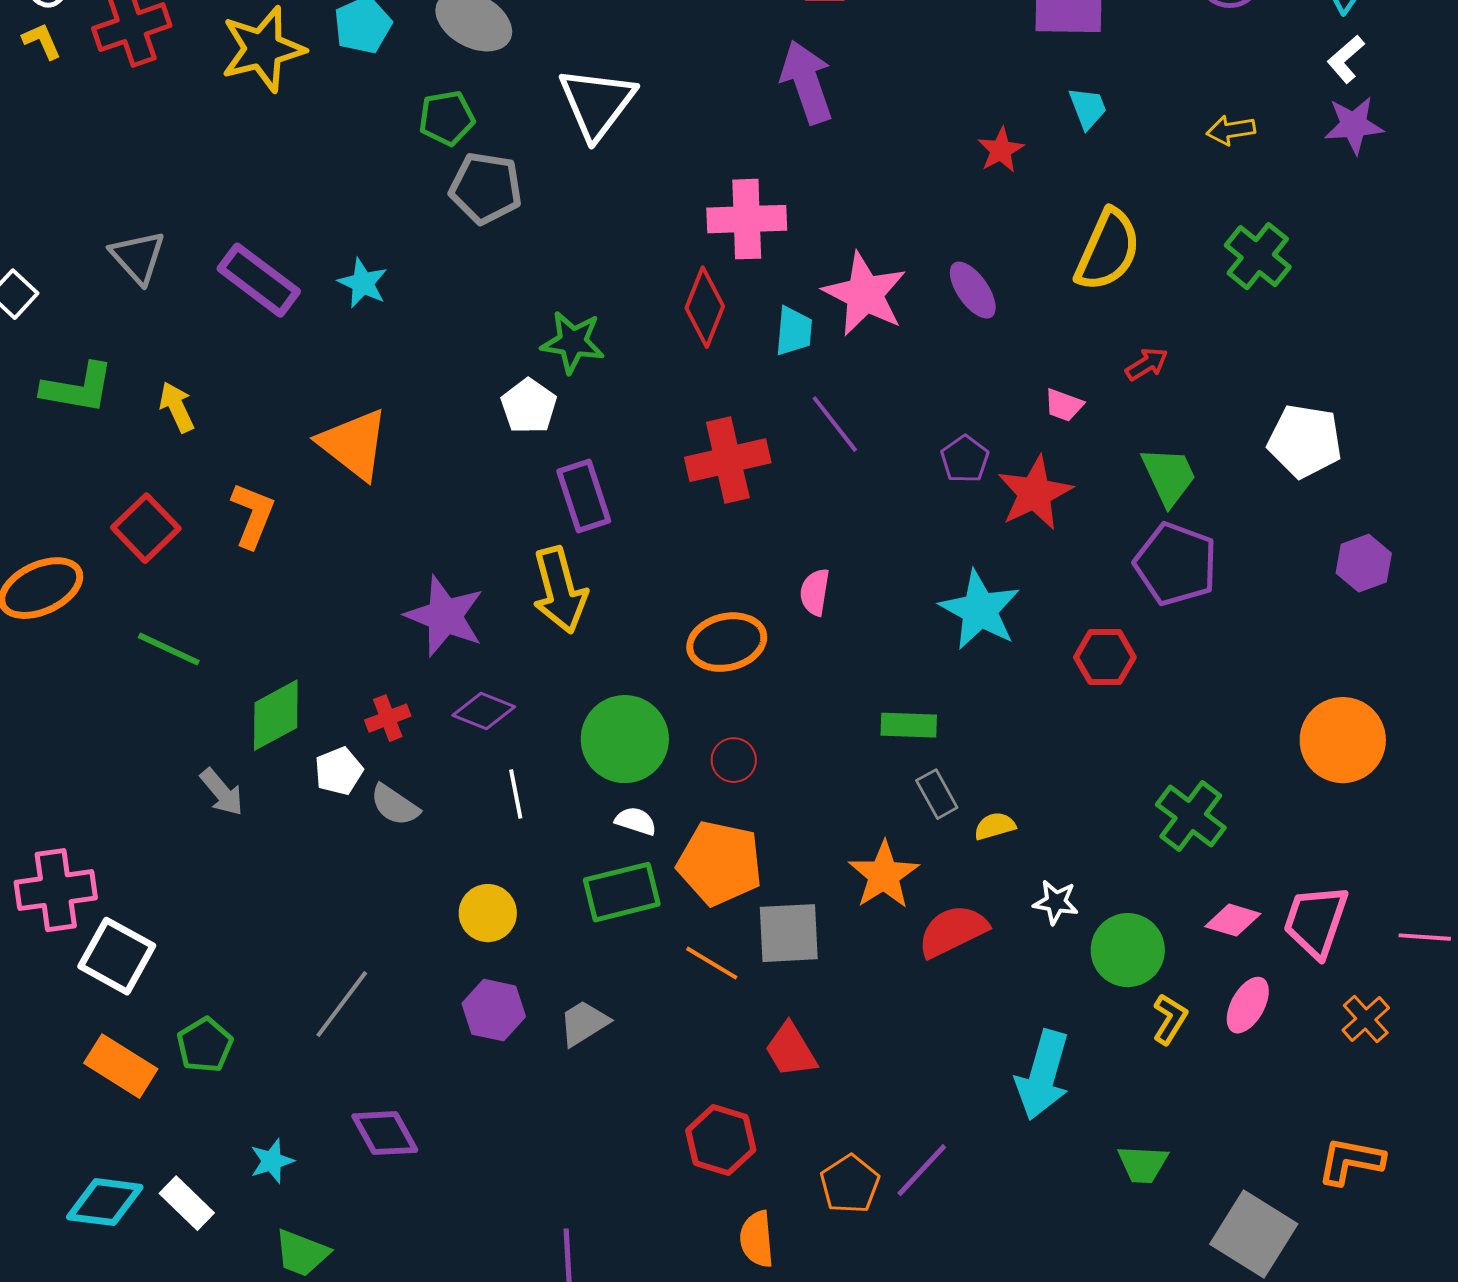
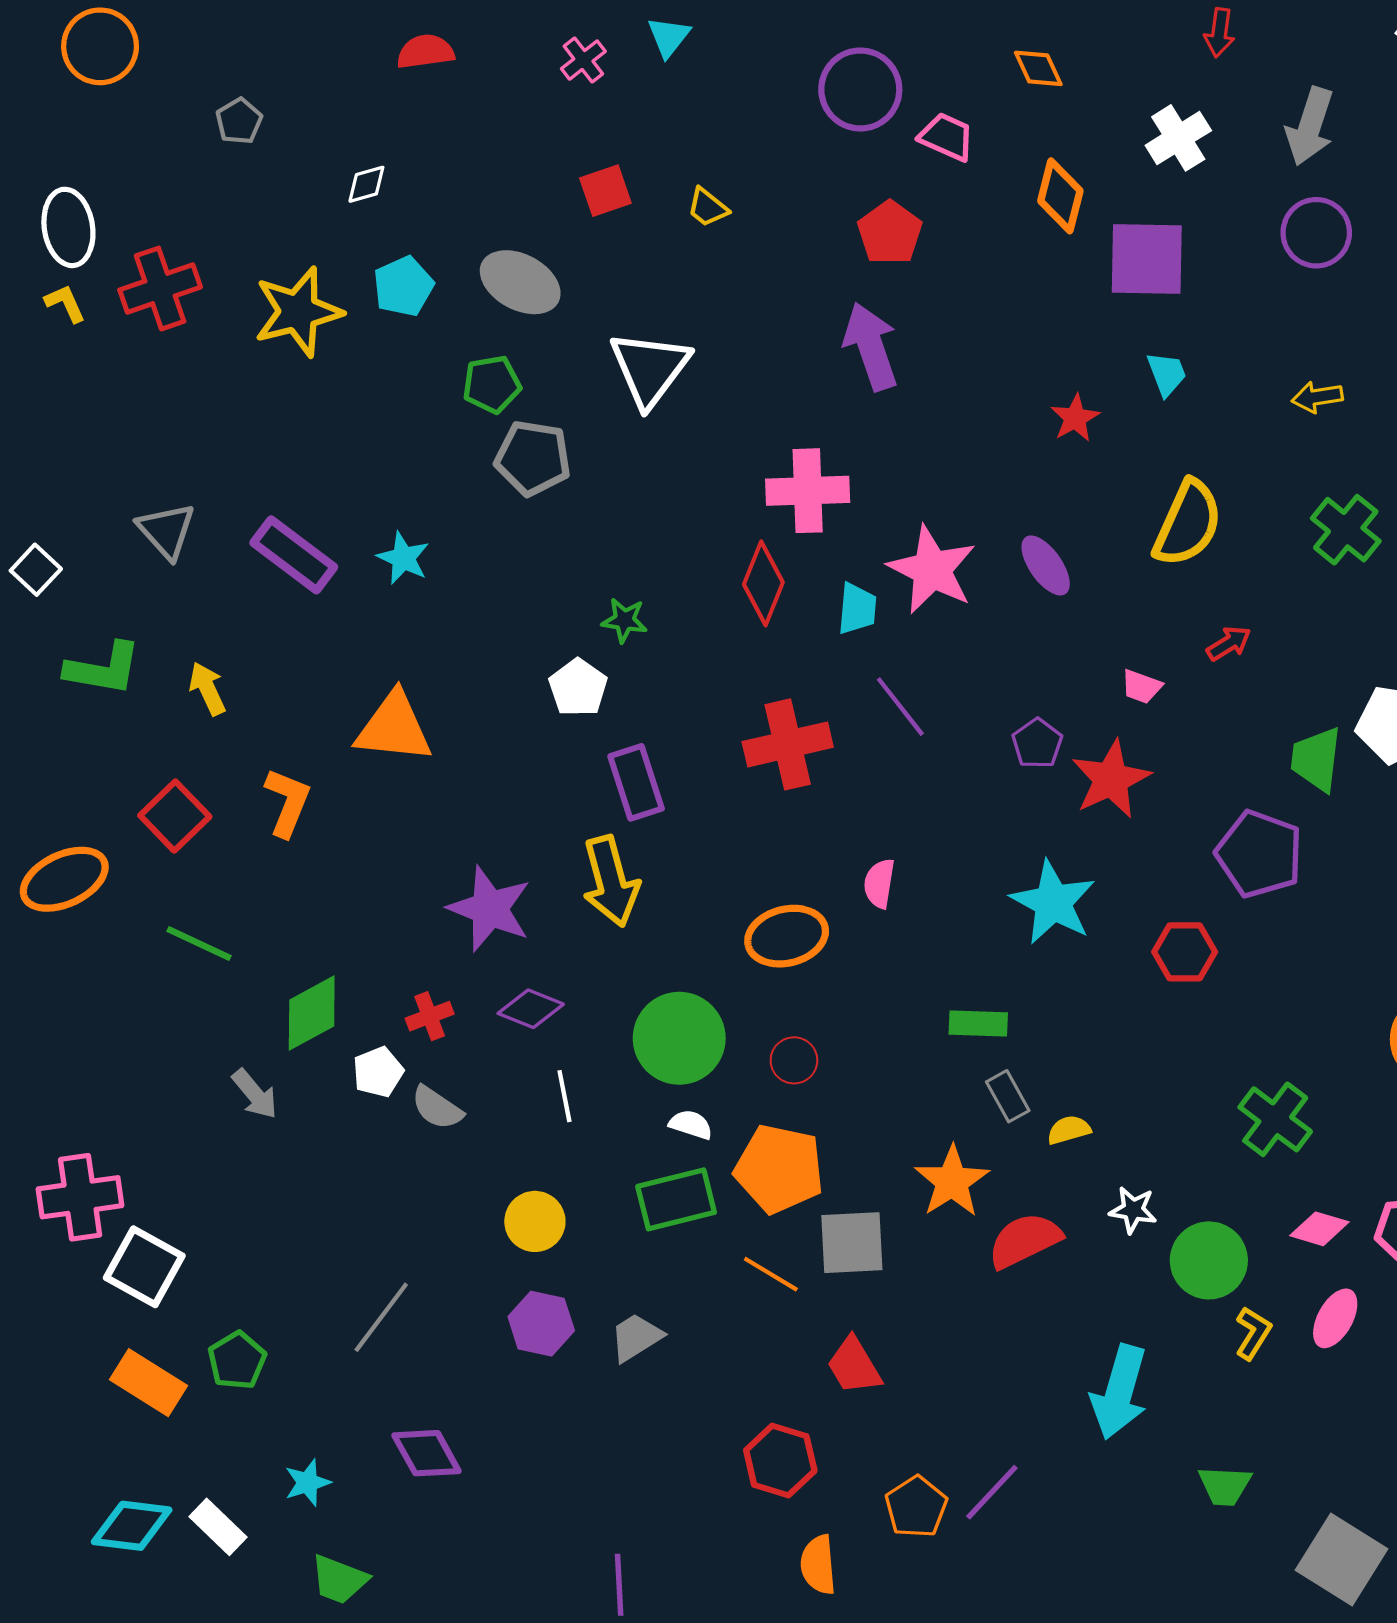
green star: (573, 342) -> (624, 620), size x0.7
orange triangle: (354, 444) -> (394, 728), turned -32
green trapezoid: (1169, 476) -> (1316, 759), moved, turned -148

